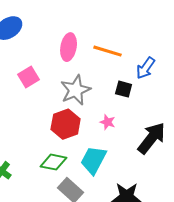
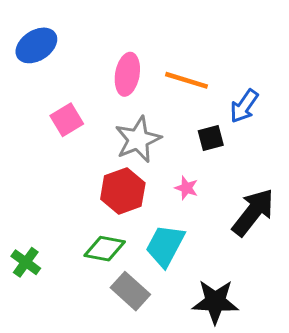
black square: (124, 89) -> (211, 138), turned -30

